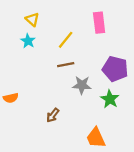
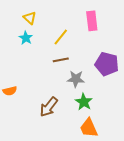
green star: (110, 99) -> (84, 102), moved
brown arrow: (53, 115) -> (49, 107), size x1.5

